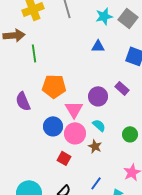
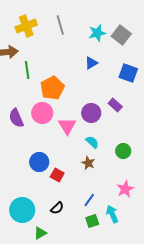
blue triangle: (98, 46) -> (91, 63), turned -32
orange pentagon: (54, 86) -> (52, 88), moved, turned -30
blue circle: (53, 126) -> (39, 162), moved
pink circle: (75, 133) -> (42, 113), moved

